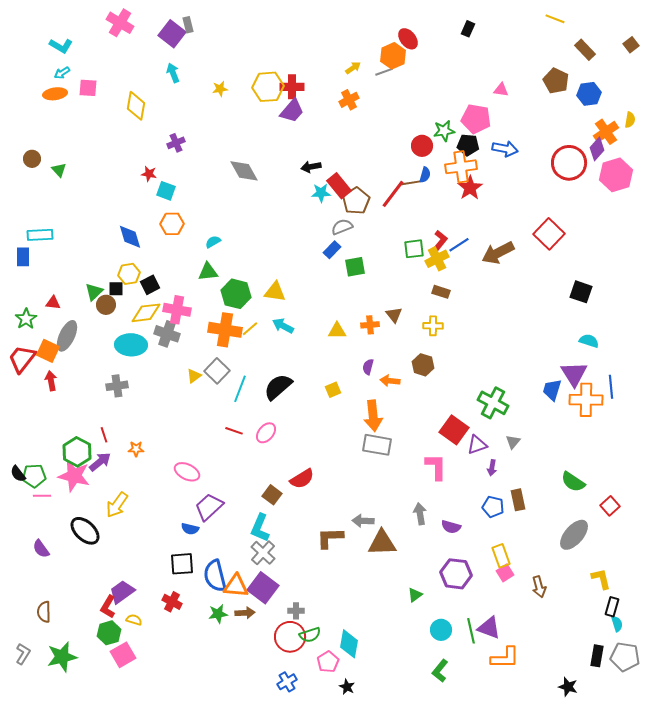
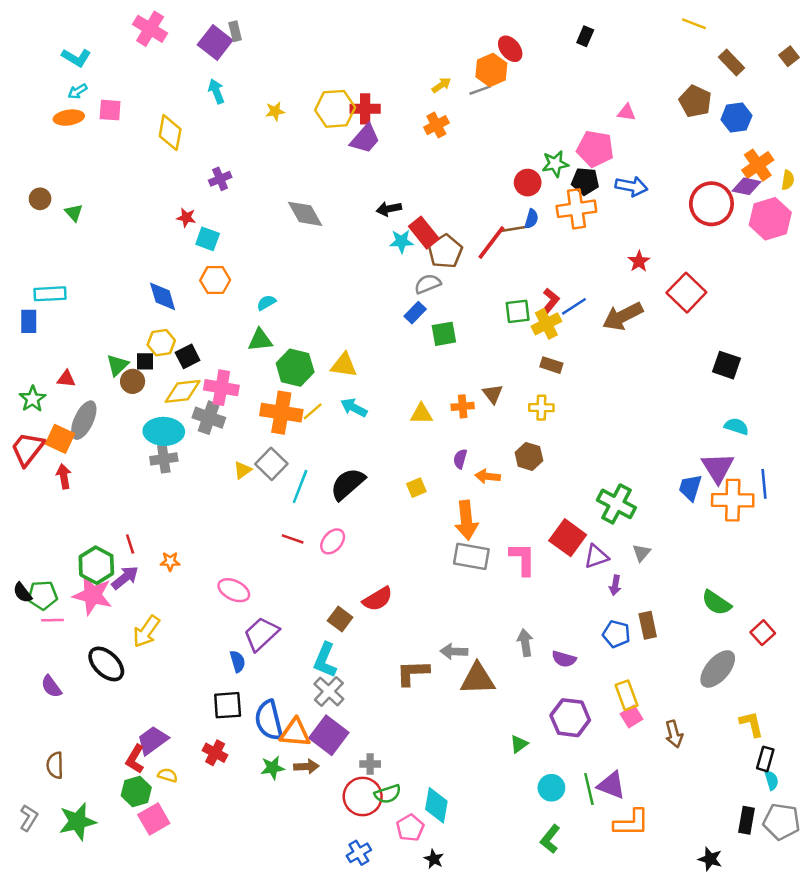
yellow semicircle: (630, 120) -> (788, 180), moved
purple diamond: (597, 149) -> (746, 186), turned 60
red star: (470, 188) -> (639, 261), moved, size x0.7
gray cross: (117, 386) -> (164, 459), moved
pink L-shape: (436, 467) -> (523, 559), moved
blue semicircle: (190, 529) -> (238, 661), turned -120

